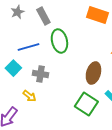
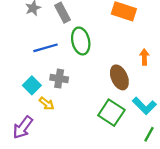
cyan square: (13, 68) -> (32, 85), moved
brown ellipse: (93, 73) -> (119, 77), turned -40

